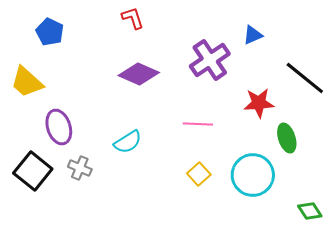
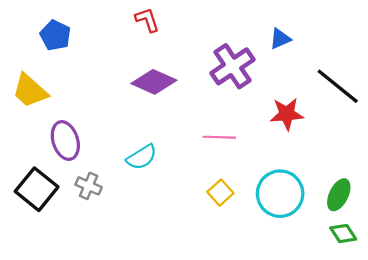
green ellipse: (287, 138) -> (339, 195), moved, turned 44

